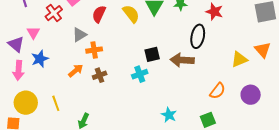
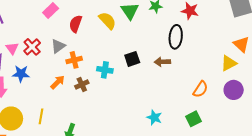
red cross: (54, 13) -> (32, 47), moved
blue star: (40, 59) -> (21, 74), turned 30
yellow triangle: (239, 59) -> (229, 63), moved
brown arrow: (182, 60) -> (162, 62), size x0.7
cyan cross: (140, 74) -> (105, 70), moved, turned 35
yellow line: (56, 103) -> (41, 116), turned 35

